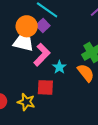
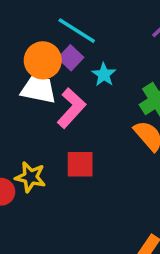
cyan star: (59, 67) -> (104, 75), moved
yellow star: (26, 102) -> (30, 177), moved

